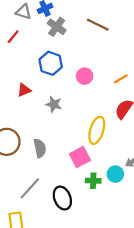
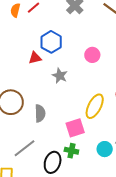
blue hexagon: (51, 63) -> (51, 42), moved
green cross: (93, 181) -> (71, 151), moved
black ellipse: (62, 198) -> (53, 162), turned 30

